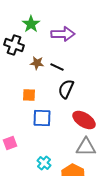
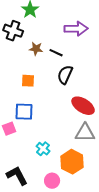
purple arrow: (63, 34) -> (76, 29), moved
blue square: (42, 118) -> (24, 112), moved

